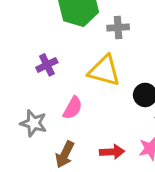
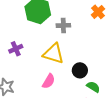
pink semicircle: (73, 108) -> (49, 81), moved

